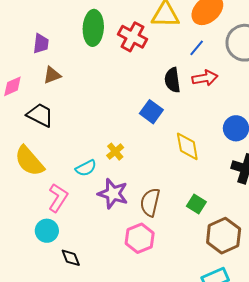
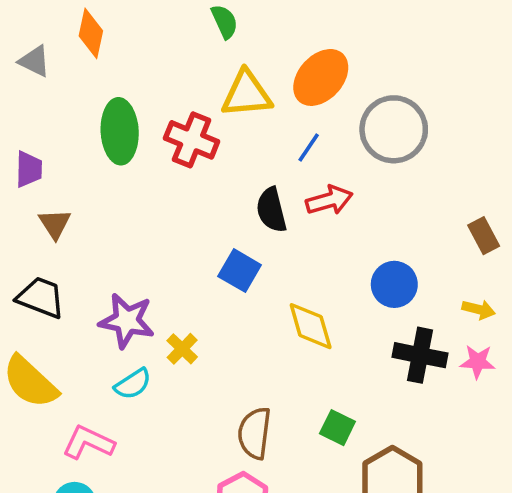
brown triangle: (52, 75) -> (55, 224), turned -36
purple star: (113, 194) -> (127, 321), moved
pink L-shape: (58, 198) -> (88, 443), turned -92

